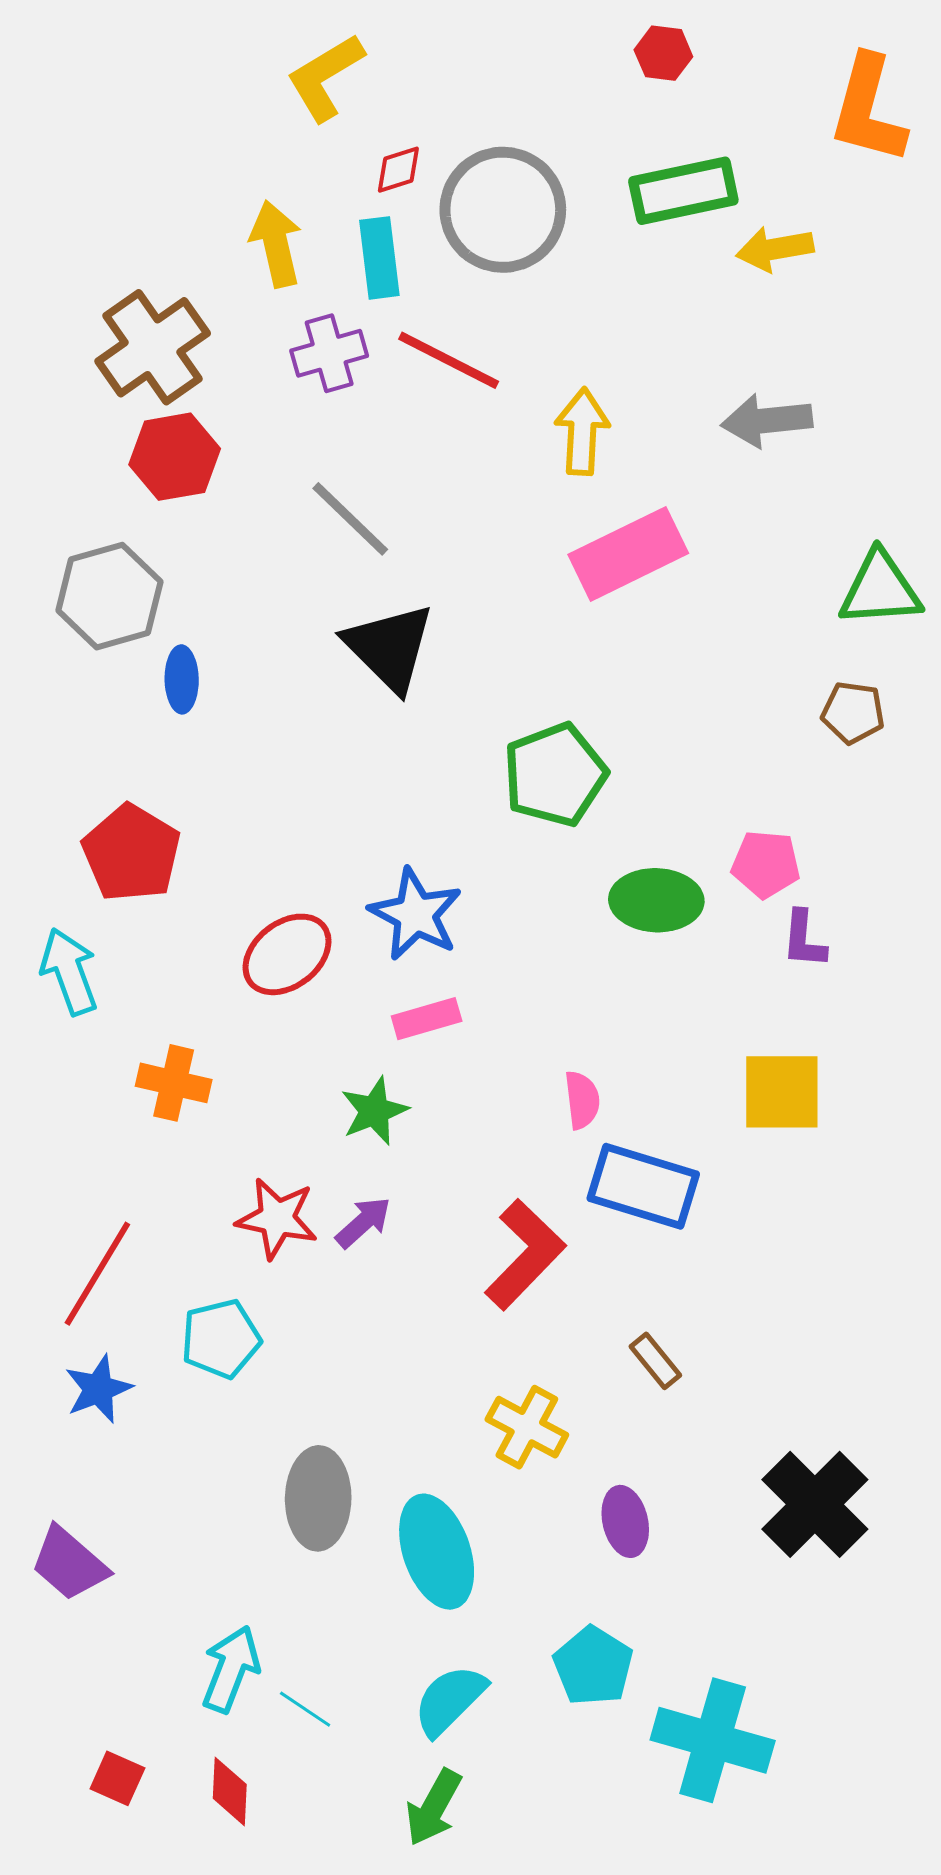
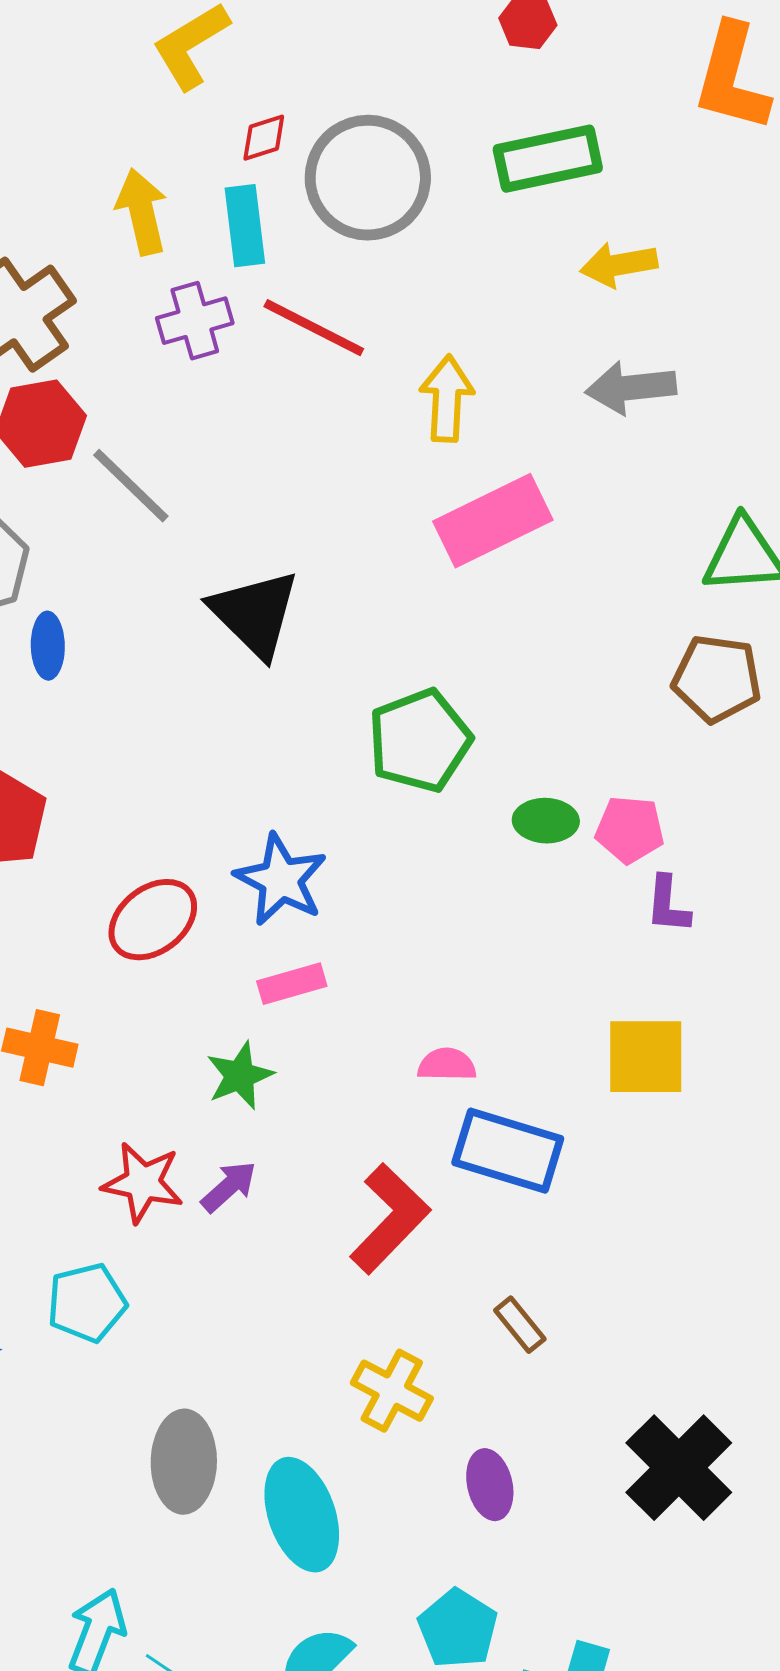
yellow arrow: (775, 249) -> (619, 265), moved
gray line: (350, 519) -> (131, 486), moved
brown pentagon: (853, 713) -> (717, 679), size x1.4
green ellipse: (656, 900) -> (546, 821), moved, size x0.7
pink semicircle: (582, 1100) -> (447, 1065), turned -82

